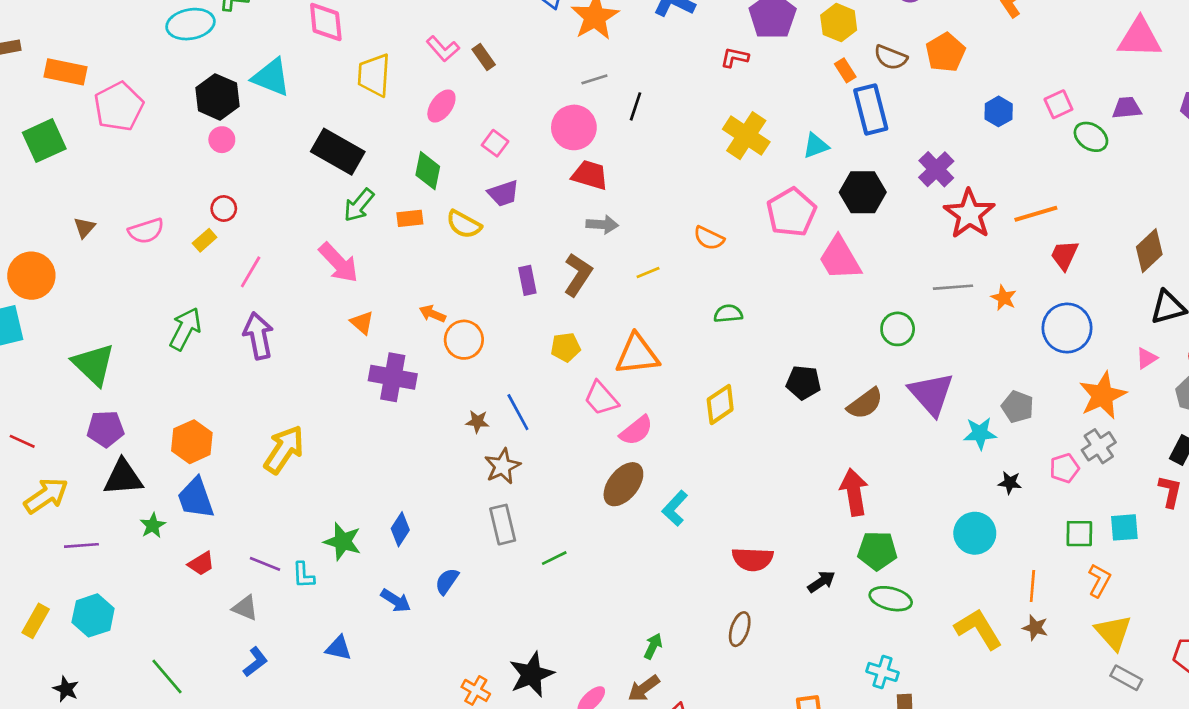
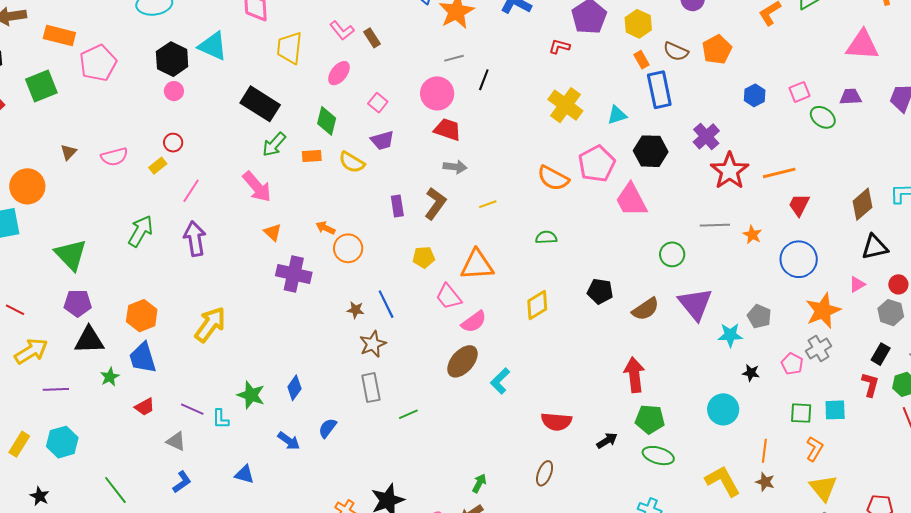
orange semicircle: (709, 238) -> (553, 178), moved, size x1.4
pink pentagon: (1064, 468) -> (792, 364), turned -30

